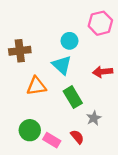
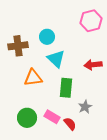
cyan circle: (69, 41) -> (47, 37), moved
green rectangle: (73, 97) -> (66, 88), turned 36
pink rectangle: (52, 140) -> (52, 117), moved

